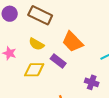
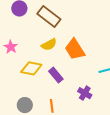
yellow semicircle: (36, 44) -> (49, 45), moved, turned -70
purple rectangle: (58, 61) -> (56, 75), moved

